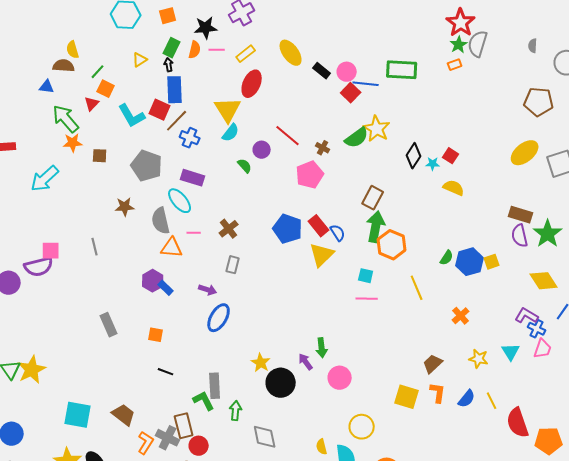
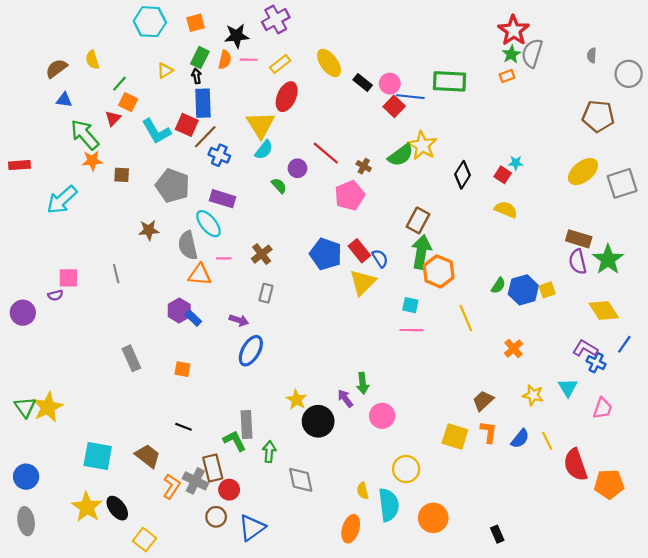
brown semicircle: (64, 66) -> (56, 68), moved, turned -40
cyan star: (433, 164) -> (516, 163), moved
purple semicircle: (39, 267) -> (55, 295), size x0.5
pink trapezoid: (543, 349) -> (603, 408), moved
black line: (166, 372) -> (183, 427), moved

